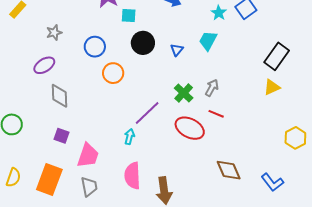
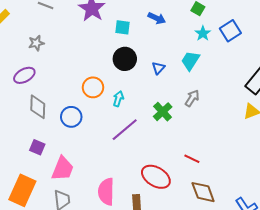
cyan square: (129, 15) -> (123, 27), moved
blue circle: (95, 47) -> (71, 117), moved
gray arrow: (212, 88) -> (192, 98), moved
red line: (216, 114) -> (192, 159), moved
red ellipse: (190, 128) -> (156, 177), moved
cyan arrow: (129, 137) -> (118, 99), moved

